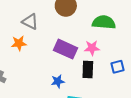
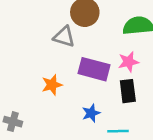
gray triangle: (30, 22) -> (64, 37), moved
orange star: (19, 43) -> (52, 85), moved

